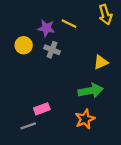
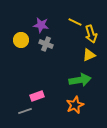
yellow arrow: (105, 15) -> (91, 34), moved
yellow line: (69, 24) -> (75, 22), moved

